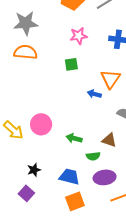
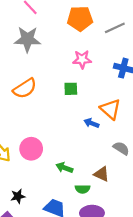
orange semicircle: (26, 52) -> (25, 88), moved, turned 135
orange triangle: (110, 79) -> (110, 109), turned -30

